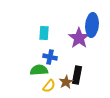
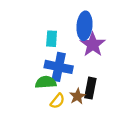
blue ellipse: (92, 25) -> (84, 26), moved
blue cross: (50, 57) -> (59, 67), size x1.6

